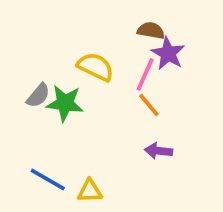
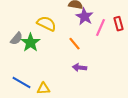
pink line: (145, 74) -> (100, 28), moved
green star: (65, 103) -> (30, 43), turned 30

